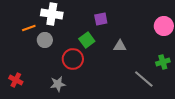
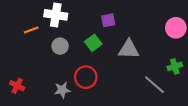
gray circle: (45, 40) -> (60, 46), moved
gray triangle: (120, 46) -> (129, 49), size x1.5
red circle: (73, 59) -> (86, 77), moved

